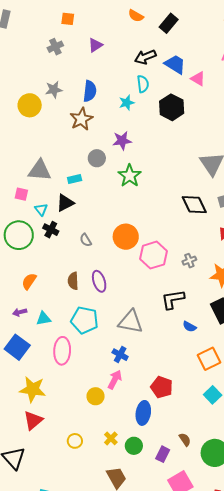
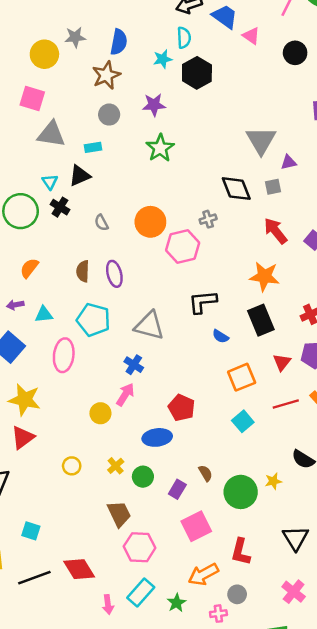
black hexagon: (172, 107) -> (197, 73), moved
gray circle: (97, 158) -> (109, 115), moved
pink square: (21, 194) -> (32, 98), moved, size x1.5
gray cross: (189, 261) -> (208, 219), moved
blue ellipse: (143, 413) -> (157, 437), turned 70

